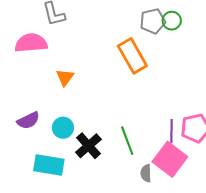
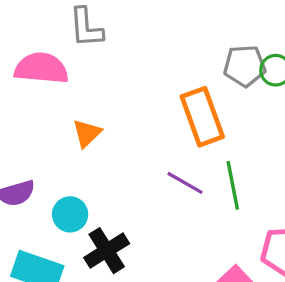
purple line: (172, 131) -> (185, 183), moved, turned -70
green line: (127, 141) -> (233, 185), moved

